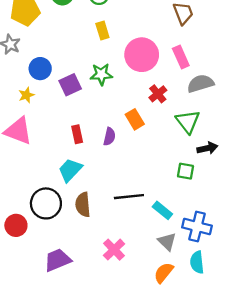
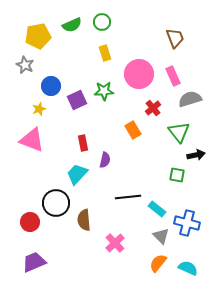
purple semicircle: (109, 137) -> (105, 160), moved
brown semicircle: (83, 205) -> (84, 220), moved
purple trapezoid: (57, 260) -> (34, 262), moved
cyan semicircle: (197, 262) -> (188, 268), moved, turned 120

